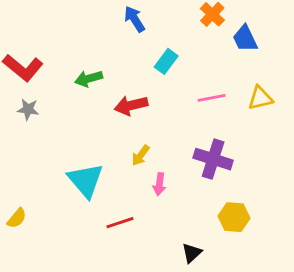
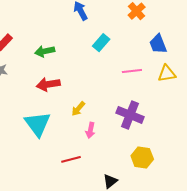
blue trapezoid: (245, 39) -> (158, 44), moved
red arrow: (131, 105) -> (48, 84), moved
red line: (120, 223) -> (71, 159), moved

